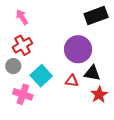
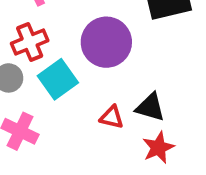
purple circle: (78, 49) -> (106, 42), moved
cyan square: (41, 76) -> (58, 79), moved

